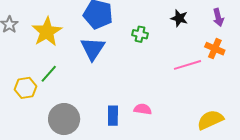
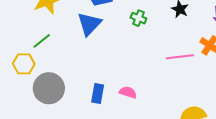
yellow hexagon: (25, 88) -> (24, 64), moved

